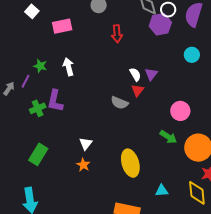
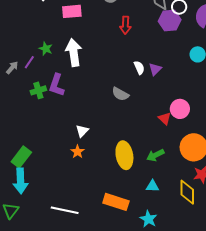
white arrow: (68, 67) -> (74, 53), size x1.5
red triangle: (138, 90) -> (165, 118), moved, turned -32
green arrow: (168, 137) -> (155, 155), moved, turned 114
green rectangle: (38, 154) -> (21, 157), moved

